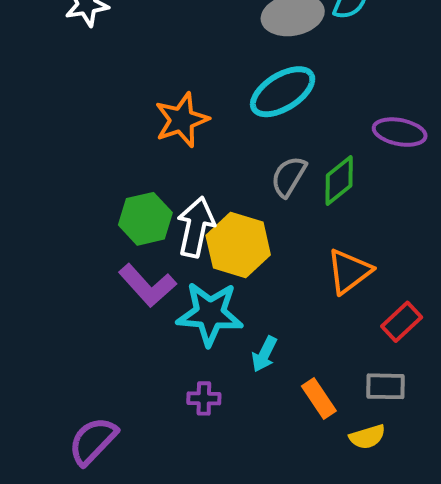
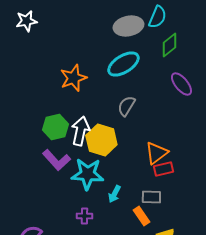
purple ellipse: (400, 132) -> (181, 84), turned 40
green diamond: (339, 180) -> (169, 45), moved
red rectangle: (402, 322) -> (163, 169), moved, turned 30
gray rectangle: (385, 386) -> (151, 197), moved

